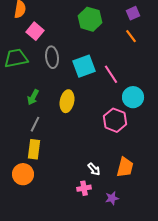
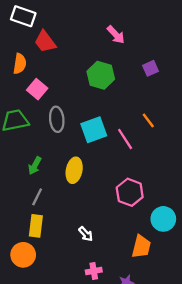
orange line: (131, 36) -> (148, 120), moved
cyan circle: (133, 97) -> (163, 219), moved
white arrow: (94, 169) -> (86, 234), moved

